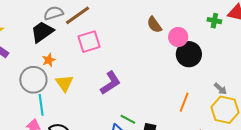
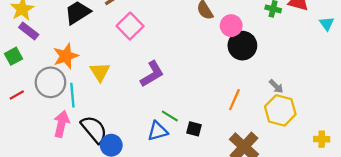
pink square: (89, 42) -> (130, 26), turned -30
orange star: (49, 60) -> (66, 56), moved, size x1.6
gray circle: (33, 80) -> (50, 82), moved

